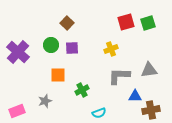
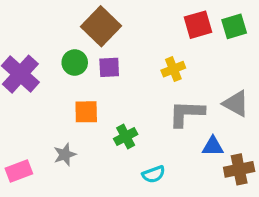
brown square: (67, 23) -> (101, 26), size x1.6
gray triangle: (149, 70) -> (236, 104), turned 36

